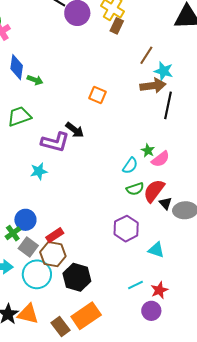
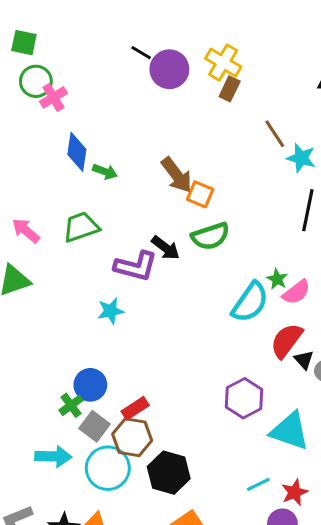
brown line: (146, 55) -> (275, 134), turned -66
brown arrow: (153, 86) -> (177, 175), moved, turned 60
cyan semicircle: (130, 166) -> (250, 302), size x1.6
green semicircle: (135, 189) -> (210, 236), moved, size x1.4
cyan triangle: (156, 250) -> (290, 431), size x1.6

